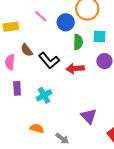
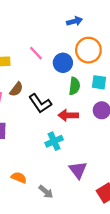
brown semicircle: (27, 50) -> (16, 89), turned -112
cyan cross: (44, 95) -> (54, 141), moved

